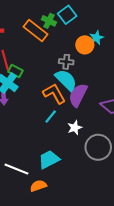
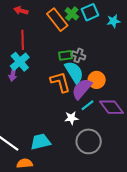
cyan star: (96, 38) -> (113, 21), moved
orange circle: (85, 45) -> (97, 80), moved
green rectangle: (15, 71) -> (65, 55), moved, turned -48
cyan line: (51, 117) -> (88, 105), moved

